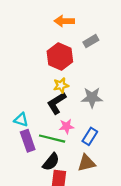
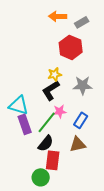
gray rectangle: (91, 41) -> (82, 22), moved
red hexagon: (60, 57) -> (71, 47), moved
cyan triangle: (21, 120) -> (19, 105), size x1.5
green line: (52, 139) -> (47, 122), turned -65

